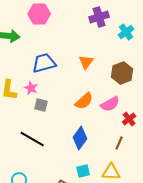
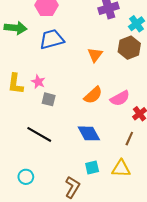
blue trapezoid: (44, 63) -> (52, 39), moved
brown hexagon: (122, 73) -> (129, 48), moved
blue diamond: (80, 138) -> (89, 133), turned -65

